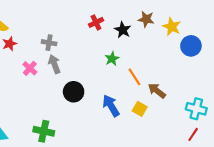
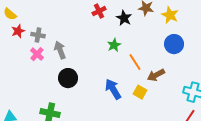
gray cross: (49, 43) -> (38, 35), moved
blue circle: (191, 46) -> (174, 44), moved
brown arrow: (157, 91) -> (156, 75), turned -66
black circle: (74, 92) -> (68, 78), moved

